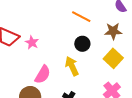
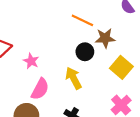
brown star: (113, 31) -> (105, 38), moved
pink star: (32, 42) -> (31, 61), moved

